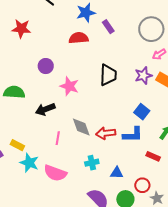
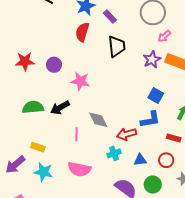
red star: (21, 29) -> (25, 61), moved
red semicircle: (79, 38) -> (82, 32), turned -60
black trapezoid: (108, 75) -> (117, 46), moved
green semicircle: (14, 92) -> (33, 107), moved
red arrow: (106, 133) -> (127, 134), moved
cyan star: (29, 163) -> (43, 172), moved
red circle: (142, 185) -> (166, 160), moved

